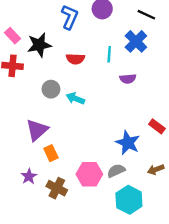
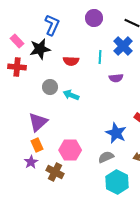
blue L-shape: (70, 17) -> (52, 25), moved
orange rectangle: (51, 153) -> (37, 145), moved
pink hexagon: (89, 174) -> (70, 150), moved

